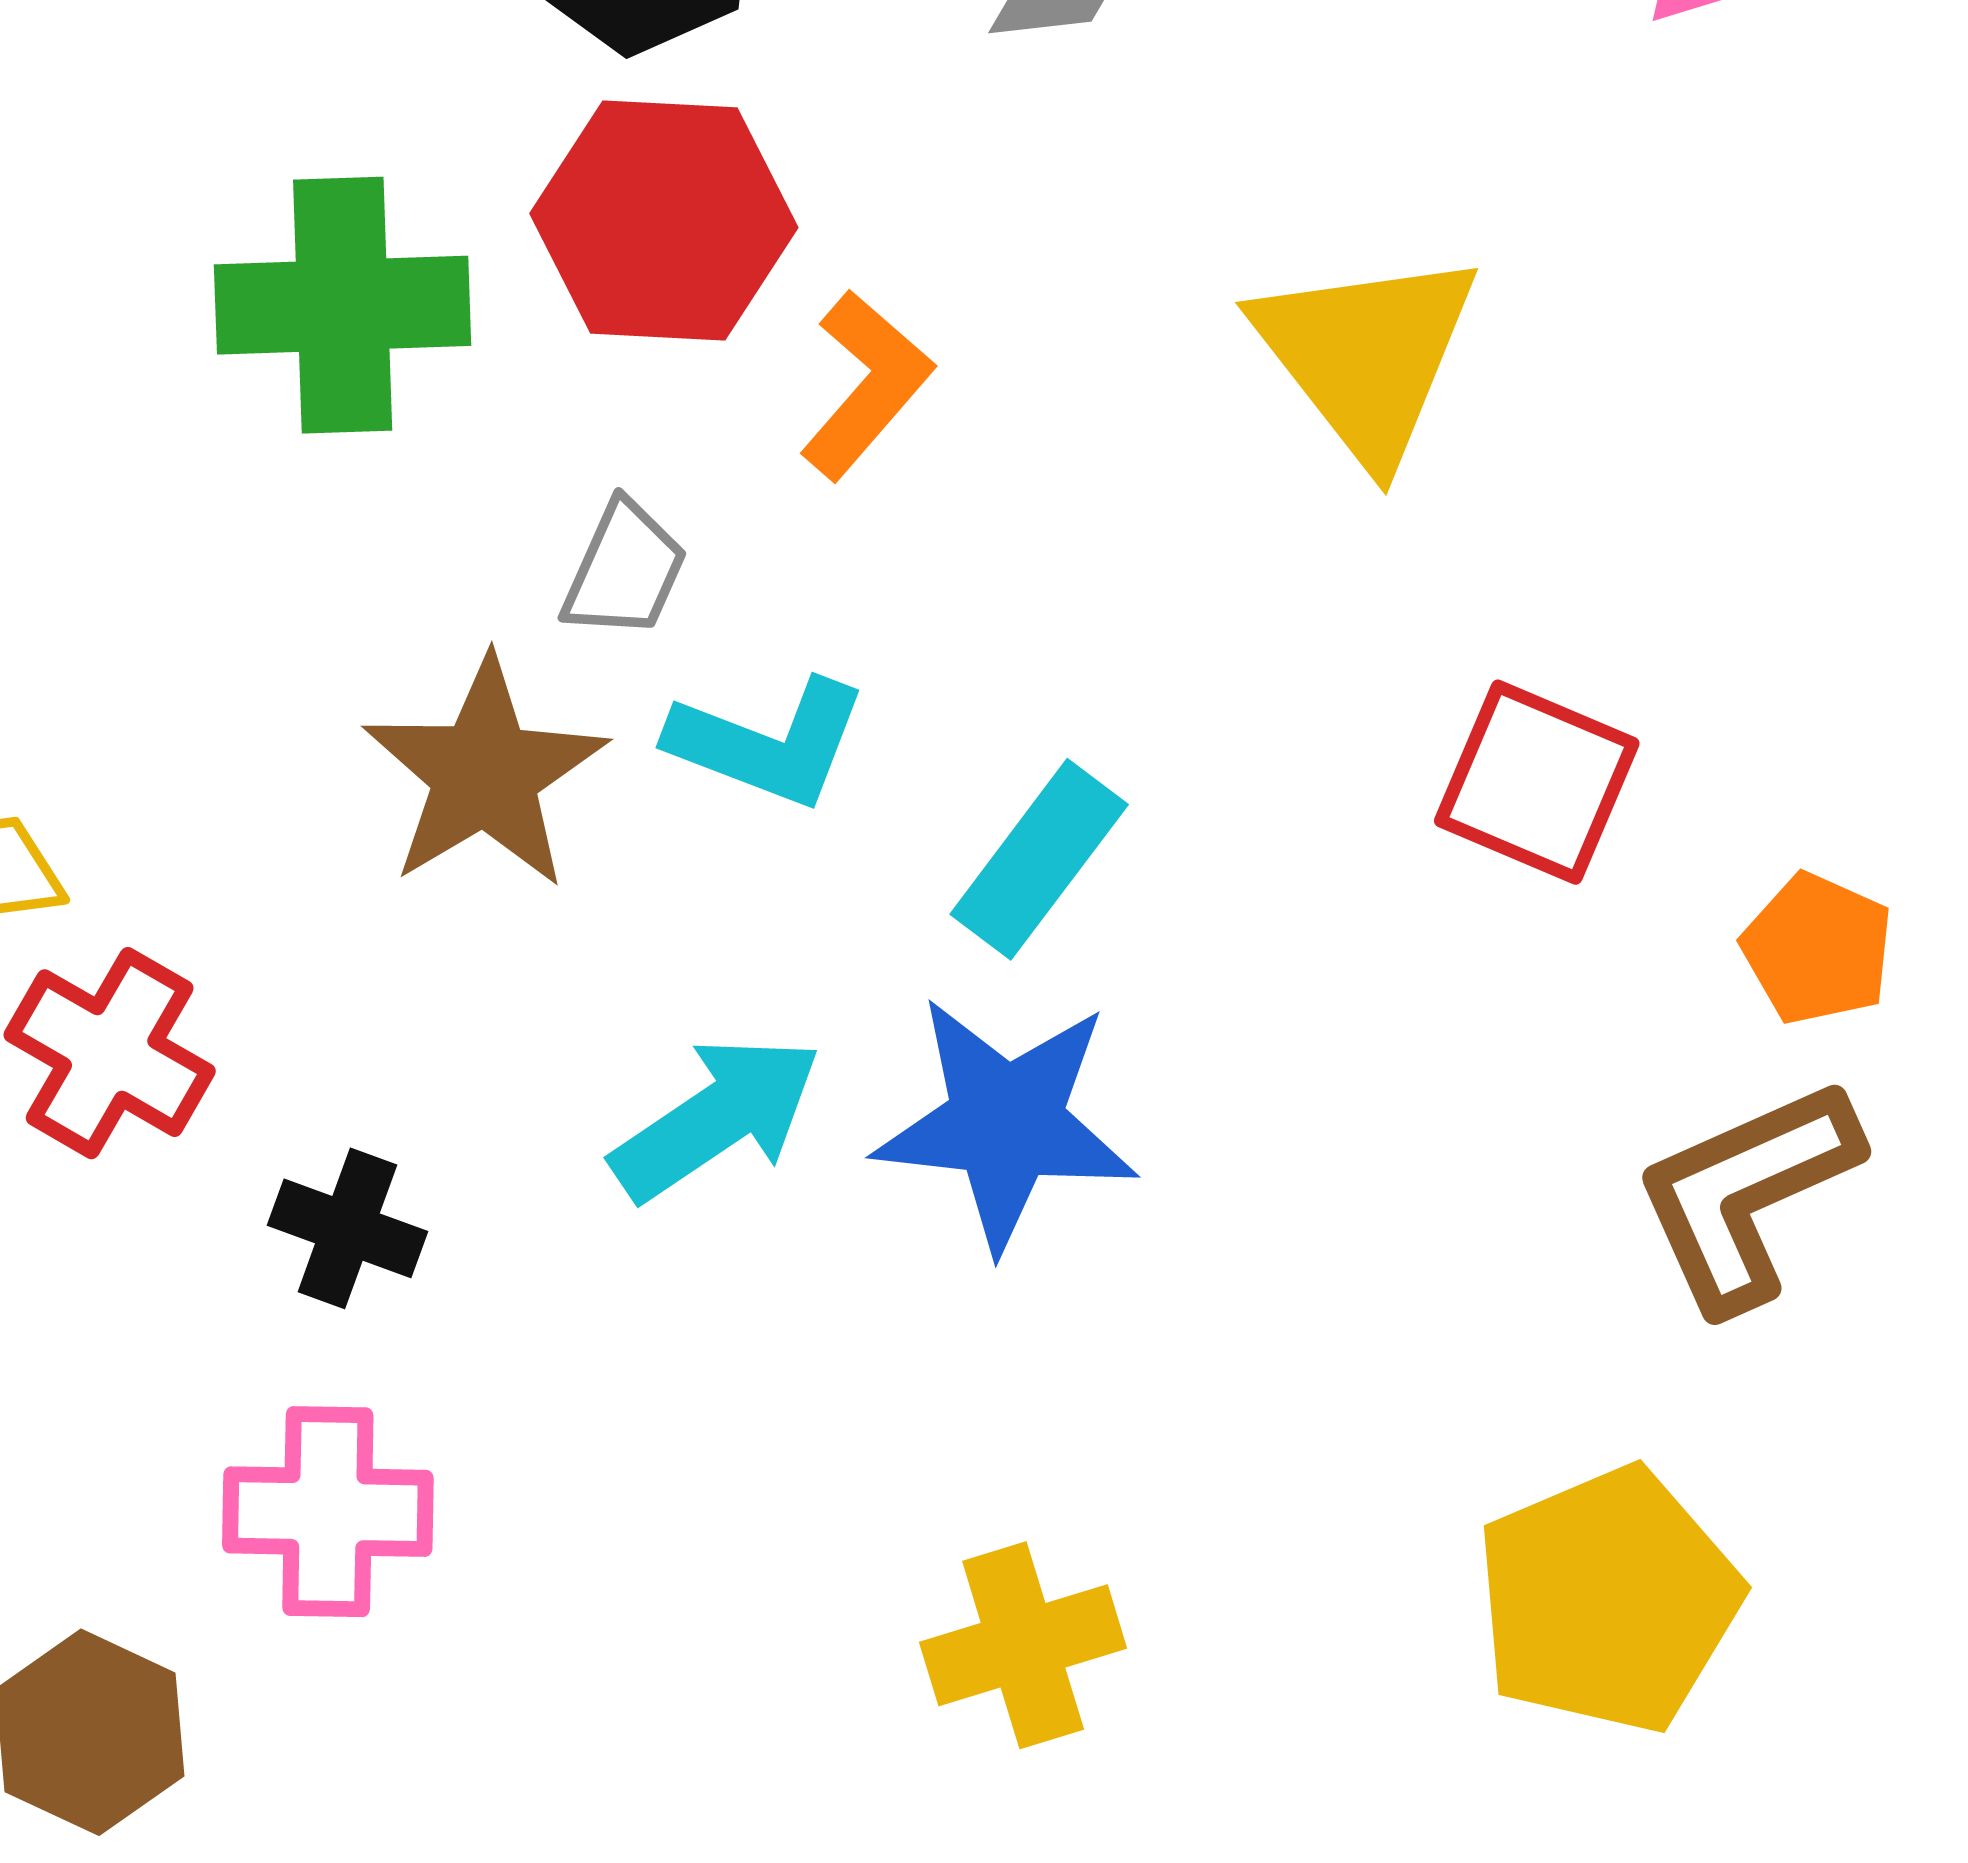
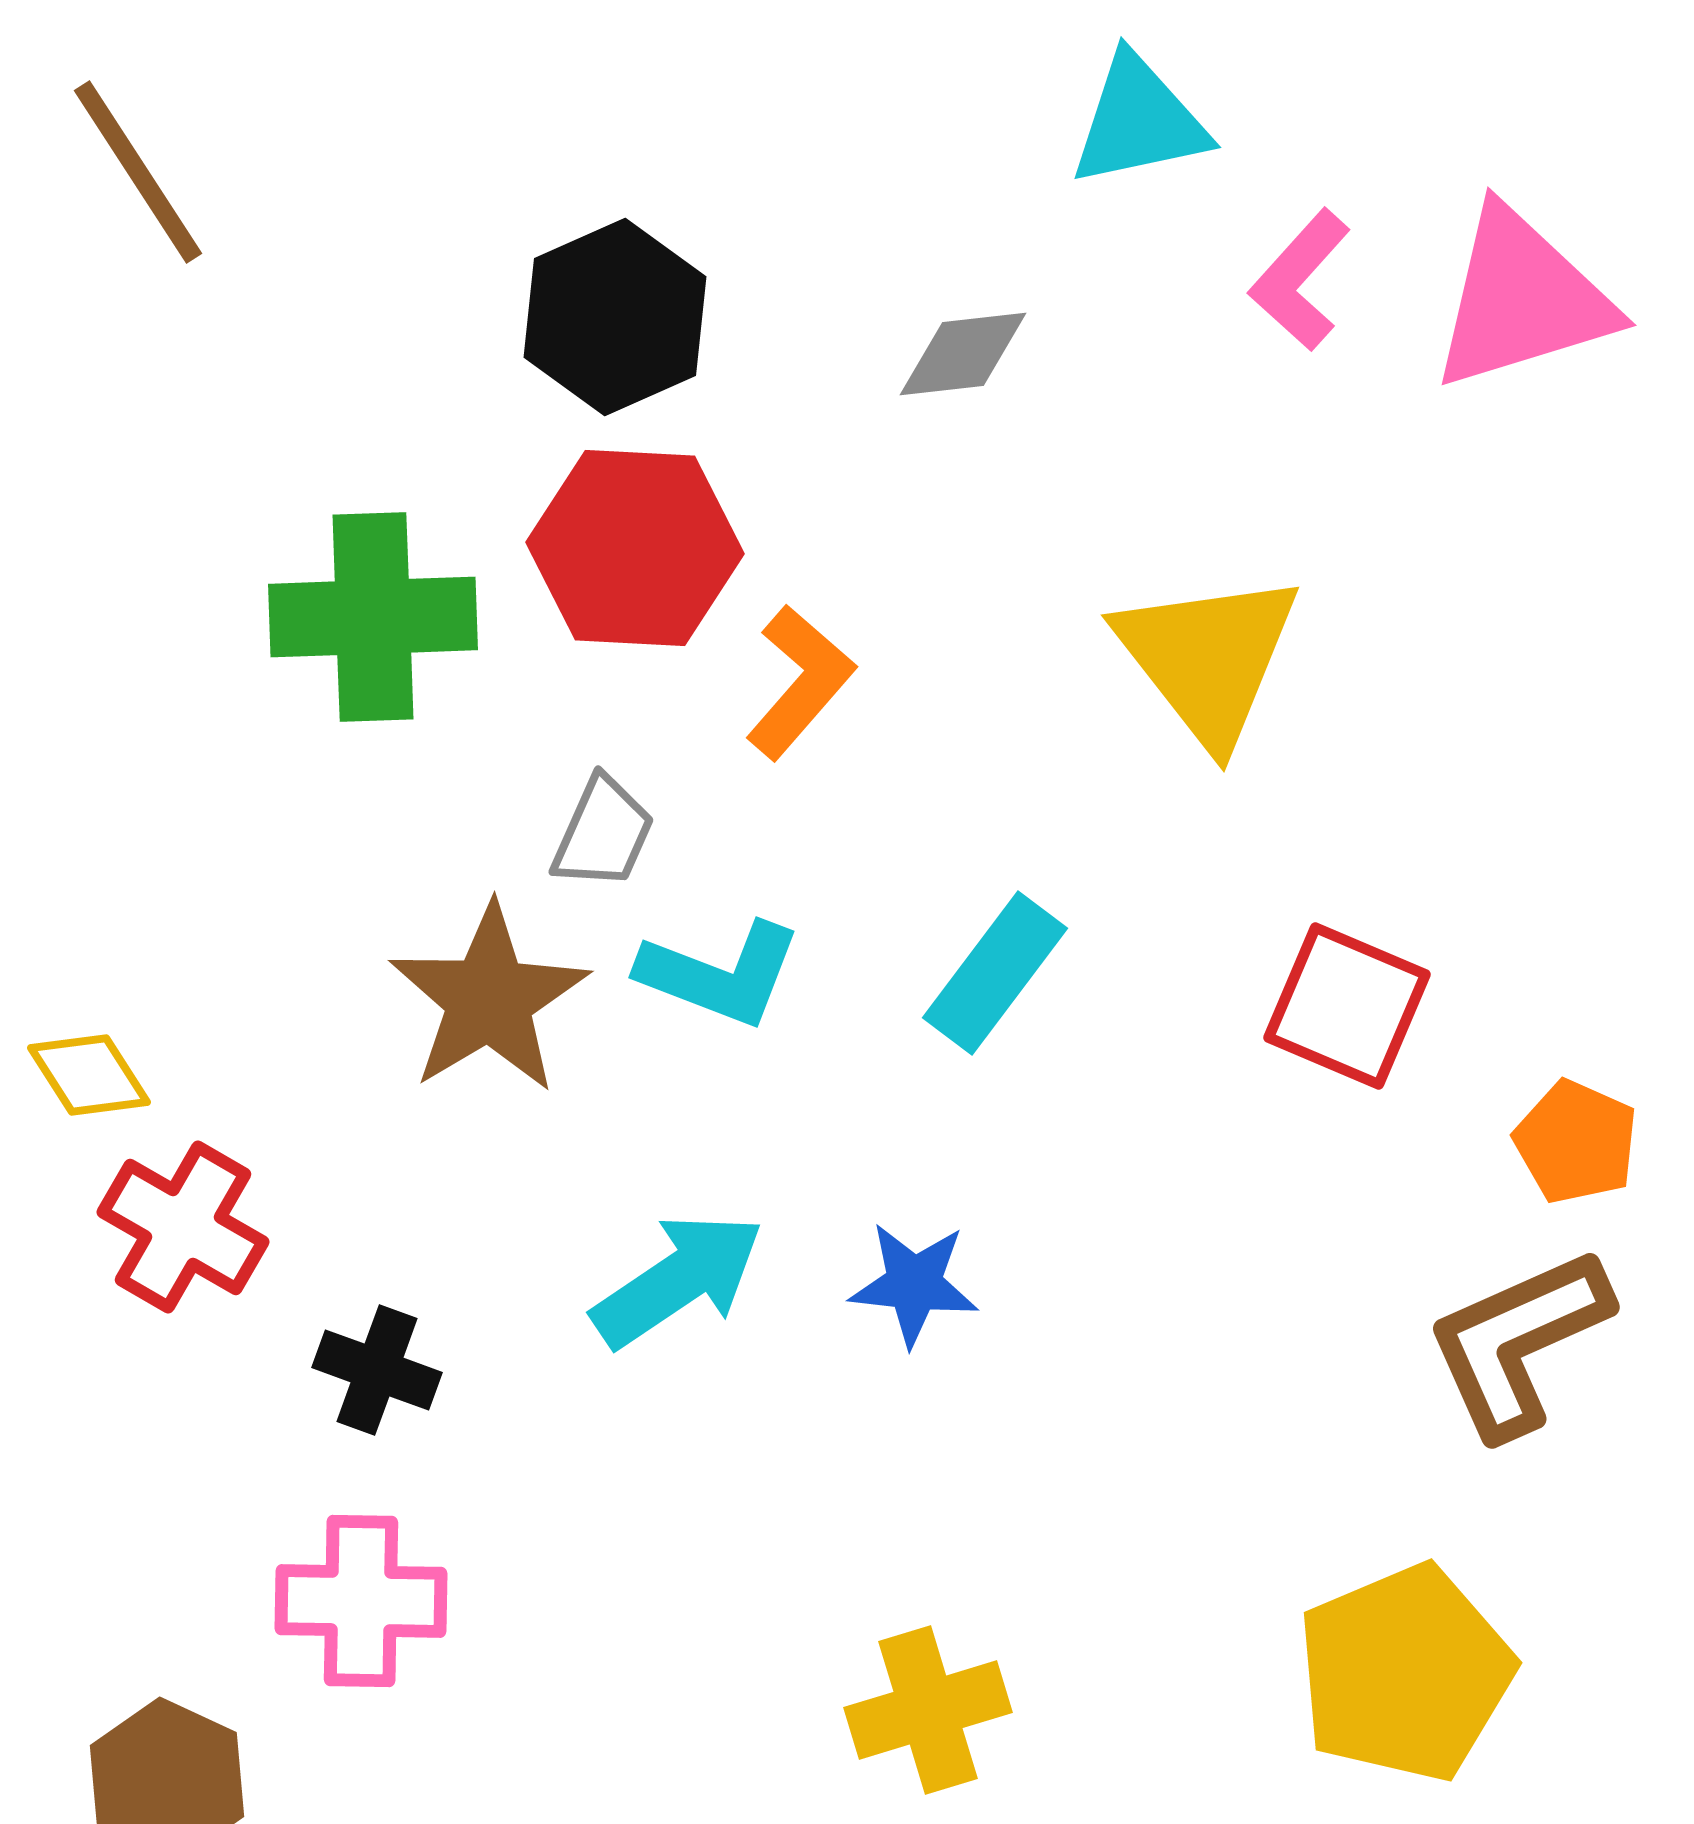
cyan rectangle: (1039, 859) -> (995, 973), moved
blue star: (1006, 1123) -> (914, 1284), size x0.6

